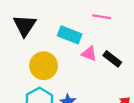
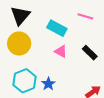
pink triangle: (89, 54) -> (61, 51), moved
yellow circle: (44, 66) -> (19, 43), moved

